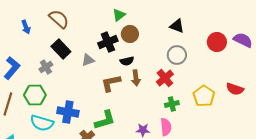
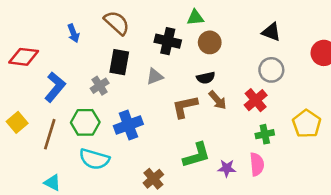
green triangle: (119, 15) -> (195, 18), turned 32
black cross: (108, 42) -> (168, 41), moved, turned 36
black rectangle: (61, 49) -> (119, 62), turned 54
brown arrow: (136, 78) -> (218, 100), turned -35
blue cross: (68, 112) -> (128, 125), moved, turned -30
green L-shape: (105, 120) -> (197, 155), moved

